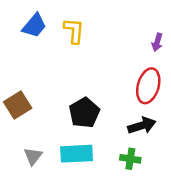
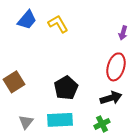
yellow L-shape: (74, 31) -> (58, 24), turned -35
green cross: (130, 159) -> (102, 124), turned -35

